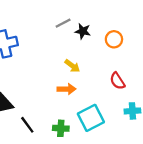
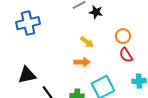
orange circle: (114, 39) -> (123, 36), moved

